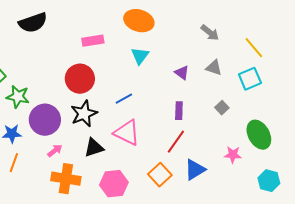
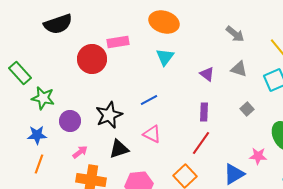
red circle: (80, 79) -> (92, 59), moved
purple circle: (45, 120) -> (70, 121), size x0.7
pink triangle: (127, 133) -> (152, 134), size x0.7
blue triangle: (195, 170) -> (234, 174), moved

